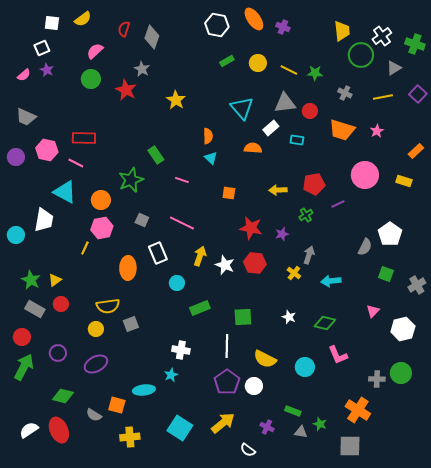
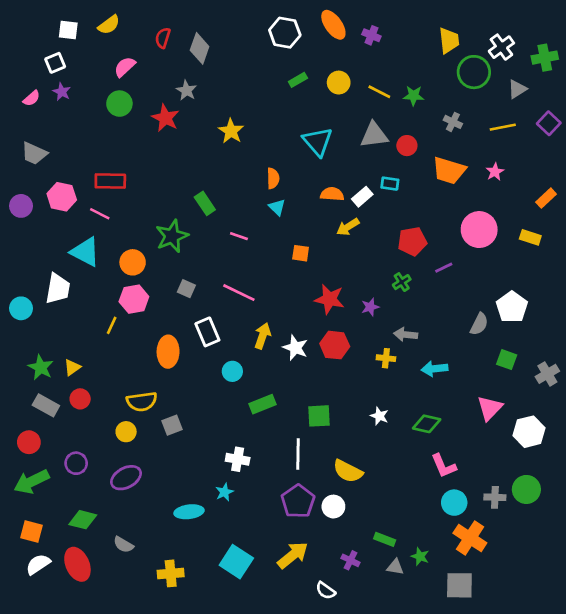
green cross: (415, 44) -> (545, 58), turned -30
white rectangle: (271, 128) -> (362, 197), moved
yellow arrow: (278, 190) -> (348, 227), moved, turned -30
gray arrow: (309, 255) -> (406, 335), turned -102
yellow cross: (294, 273) -> (386, 358), turned -32
pink triangle: (373, 311) -> (490, 408), size x1.5
green arrow: (24, 367) -> (31, 482), turned -144
cyan circle: (305, 367) -> (454, 503), moved
orange square: (117, 405) -> (31, 531), moved

